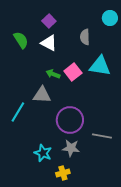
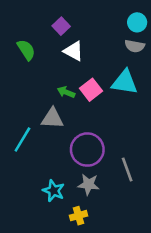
gray semicircle: (85, 37) -> (135, 46), moved, turned -77
white triangle: (49, 43) -> (74, 51), moved
gray line: (102, 136) -> (127, 169), turned 60

